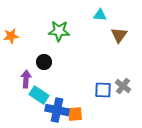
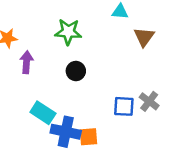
black circle: (44, 62) -> (76, 71), moved
purple arrow: (26, 79) -> (27, 62), moved

